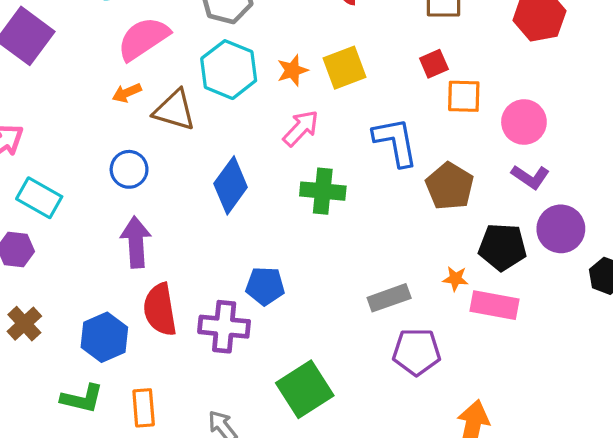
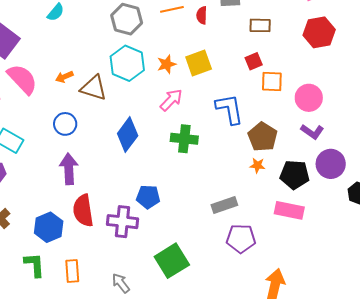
pink semicircle: (143, 39) -> (22, 79), moved, turned 80
orange star: (455, 279) -> (257, 165), moved
green L-shape: (82, 399) -> (34, 265), turned -108

